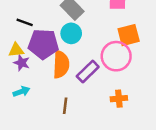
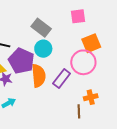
purple pentagon: (43, 44) -> (21, 61), turned 30
brown line: (65, 106) -> (79, 111), moved

